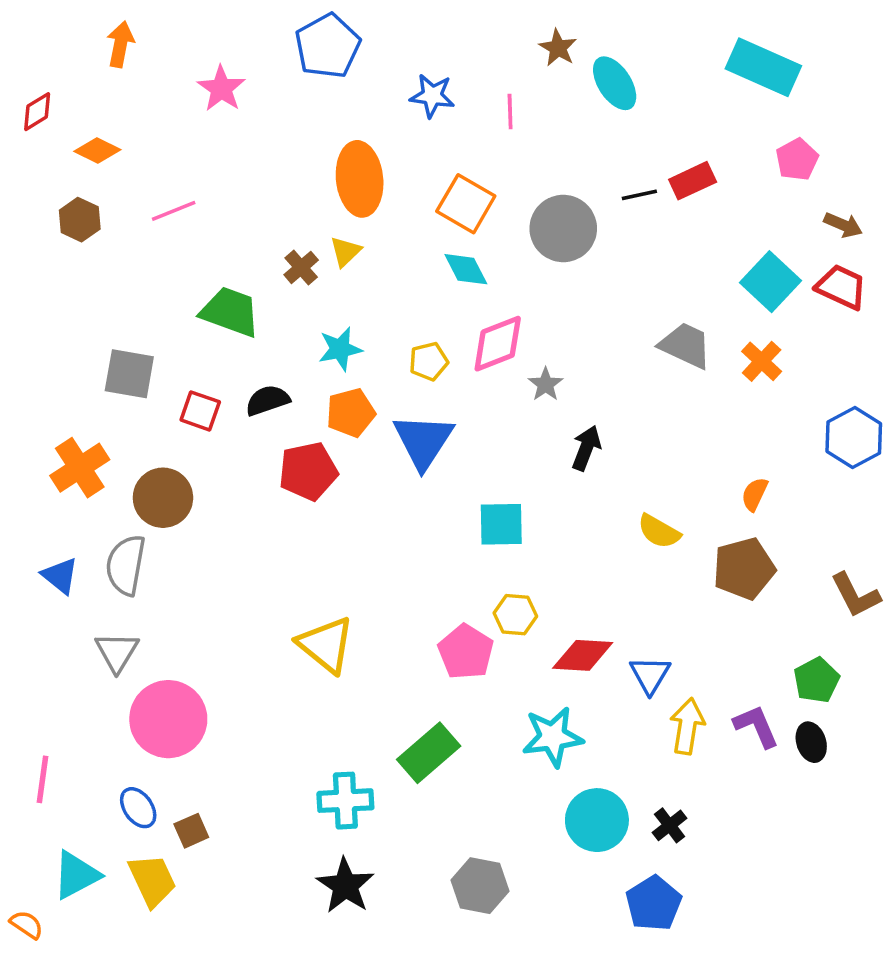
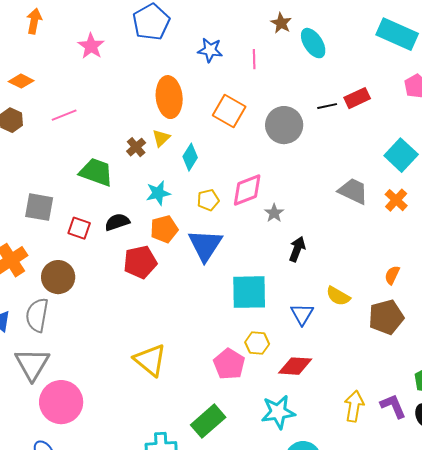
cyan diamond: (466, 269) -> (190, 157), moved, turned 60
cyan square: (501, 524) -> (249, 292), size x1.4
gray triangle: (117, 652) -> (32, 364), size x1.4
blue triangle: (650, 675) -> (302, 314), moved

